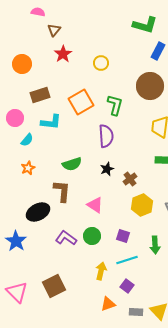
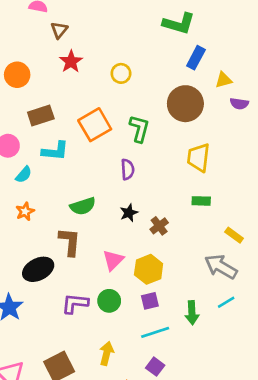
purple semicircle: (106, 136) -> (128, 169), size x0.7
pink triangle: (95, 205) -> (113, 260), turned 42
yellow hexagon: (142, 205) -> (149, 269), moved
purple square: (123, 236) -> (150, 301), turned -32
purple L-shape: (66, 238) -> (75, 303), turned -30
yellow arrow: (101, 271) -> (107, 353), moved

